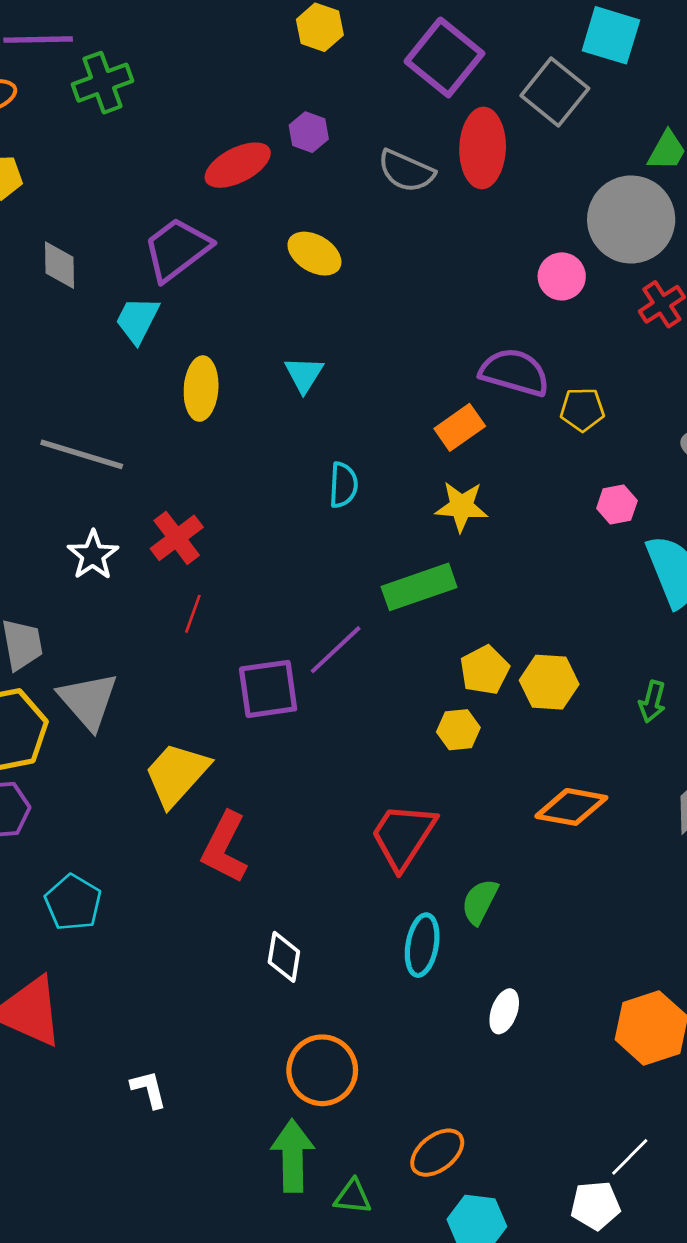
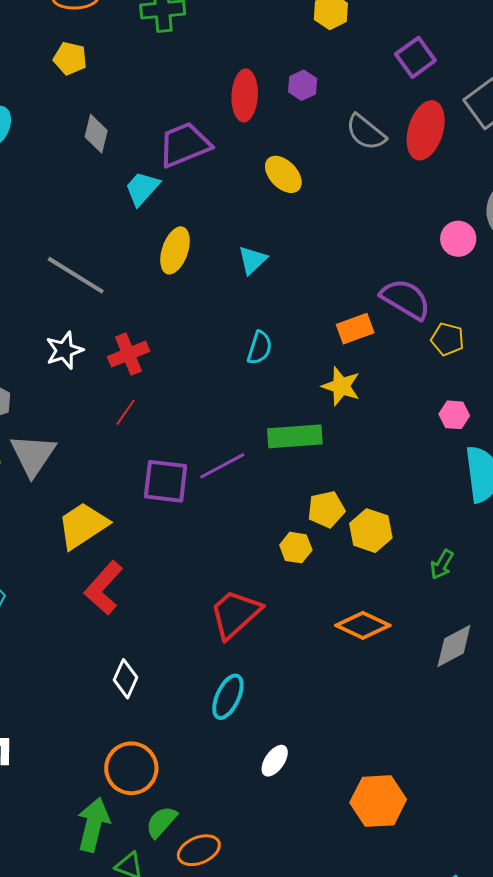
purple square: (444, 57) -> (415, 57), size x0.7
red ellipse: (238, 165) -> (245, 95), turned -75
green semicircle: (480, 902) -> (161, 822), moved

